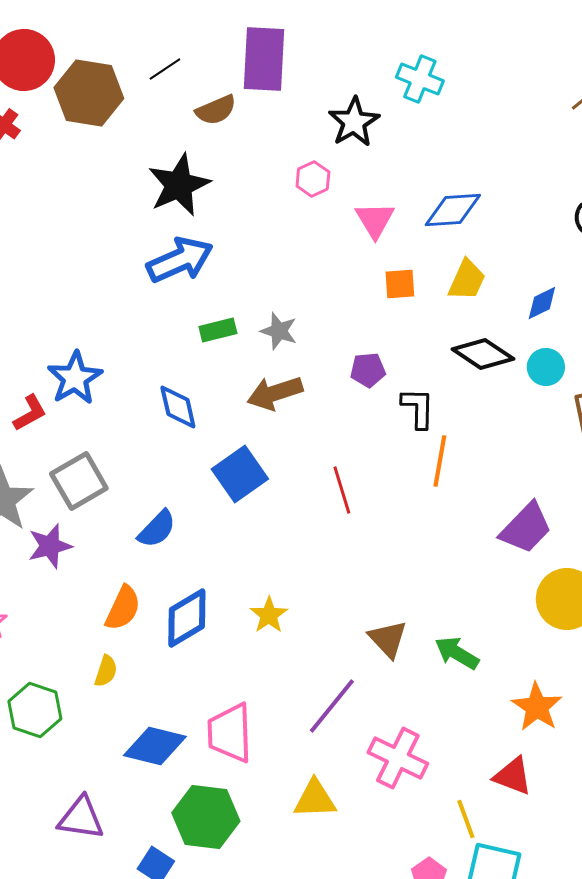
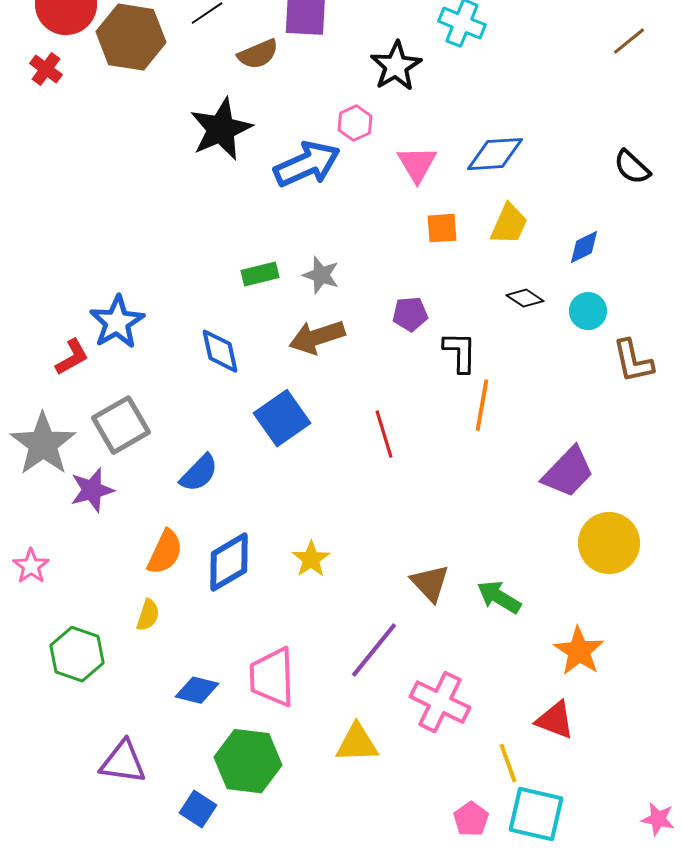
blue arrow: (180, 260) -> (307, 164), moved
black diamond: (483, 354) -> (525, 298), size x0.6
blue diamond: (155, 746) -> (197, 690), size x0.7

